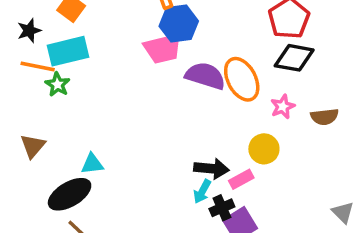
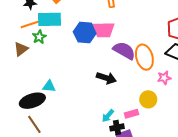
blue hexagon: (179, 24) -> (85, 33), moved
orange line: (38, 66) -> (30, 24), turned -42
brown triangle: (33, 146) -> (21, 49), moved
black arrow: (211, 169) -> (106, 78), moved

